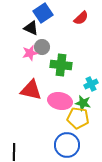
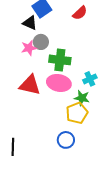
pink ellipse: (60, 101) -> (59, 83), moved
yellow pentagon: (78, 118) -> (77, 113), turned -30
blue circle: (67, 145) -> (66, 140), size x0.7

